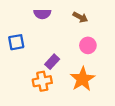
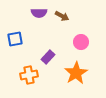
brown arrow: (80, 17) -> (62, 16), moved
orange cross: (42, 81) -> (29, 75), moved

